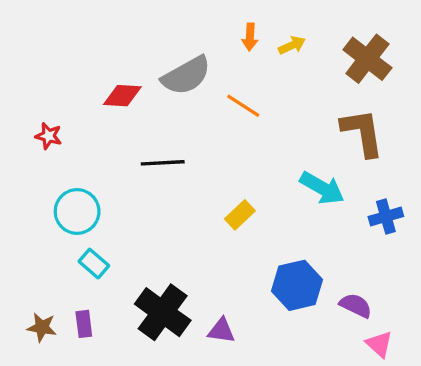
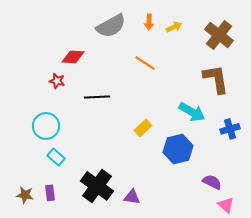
gray semicircle: (186, 76) -> (111, 26), moved
red star: (49, 136) -> (57, 81), moved
blue hexagon: (297, 285) -> (178, 149), moved

